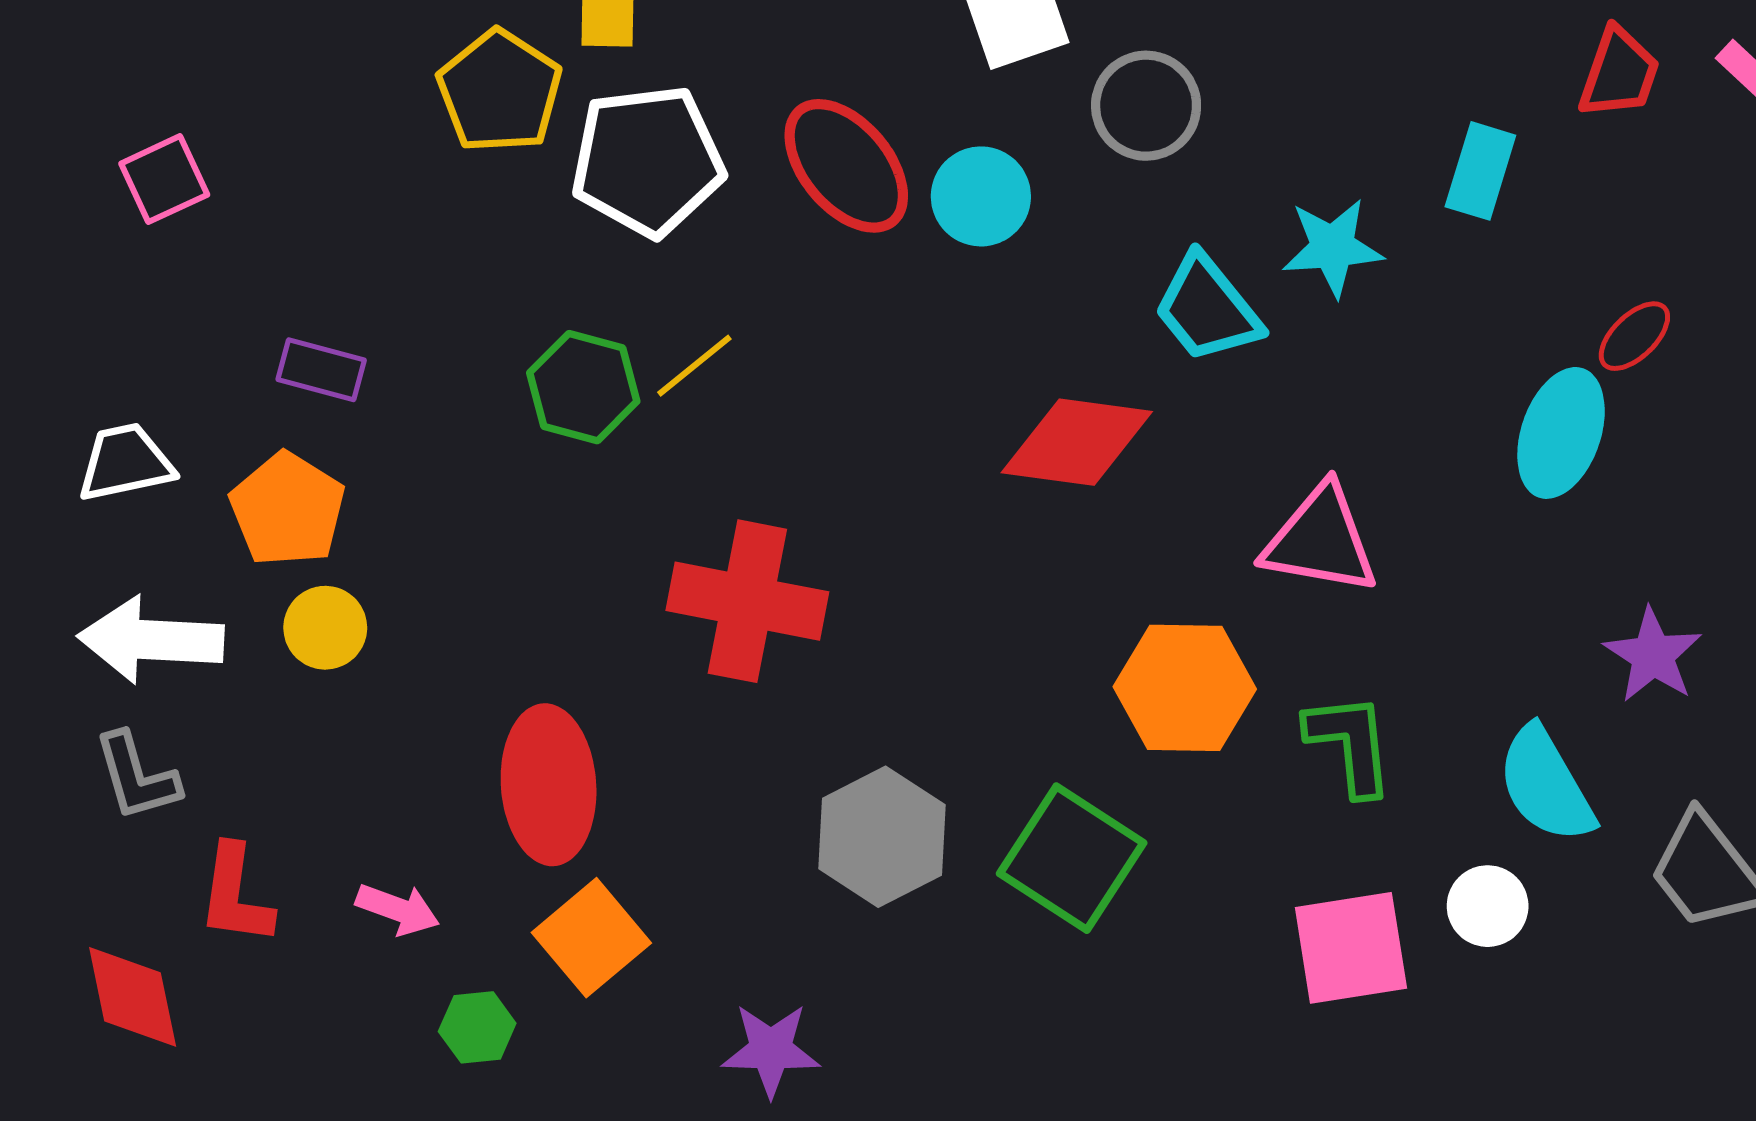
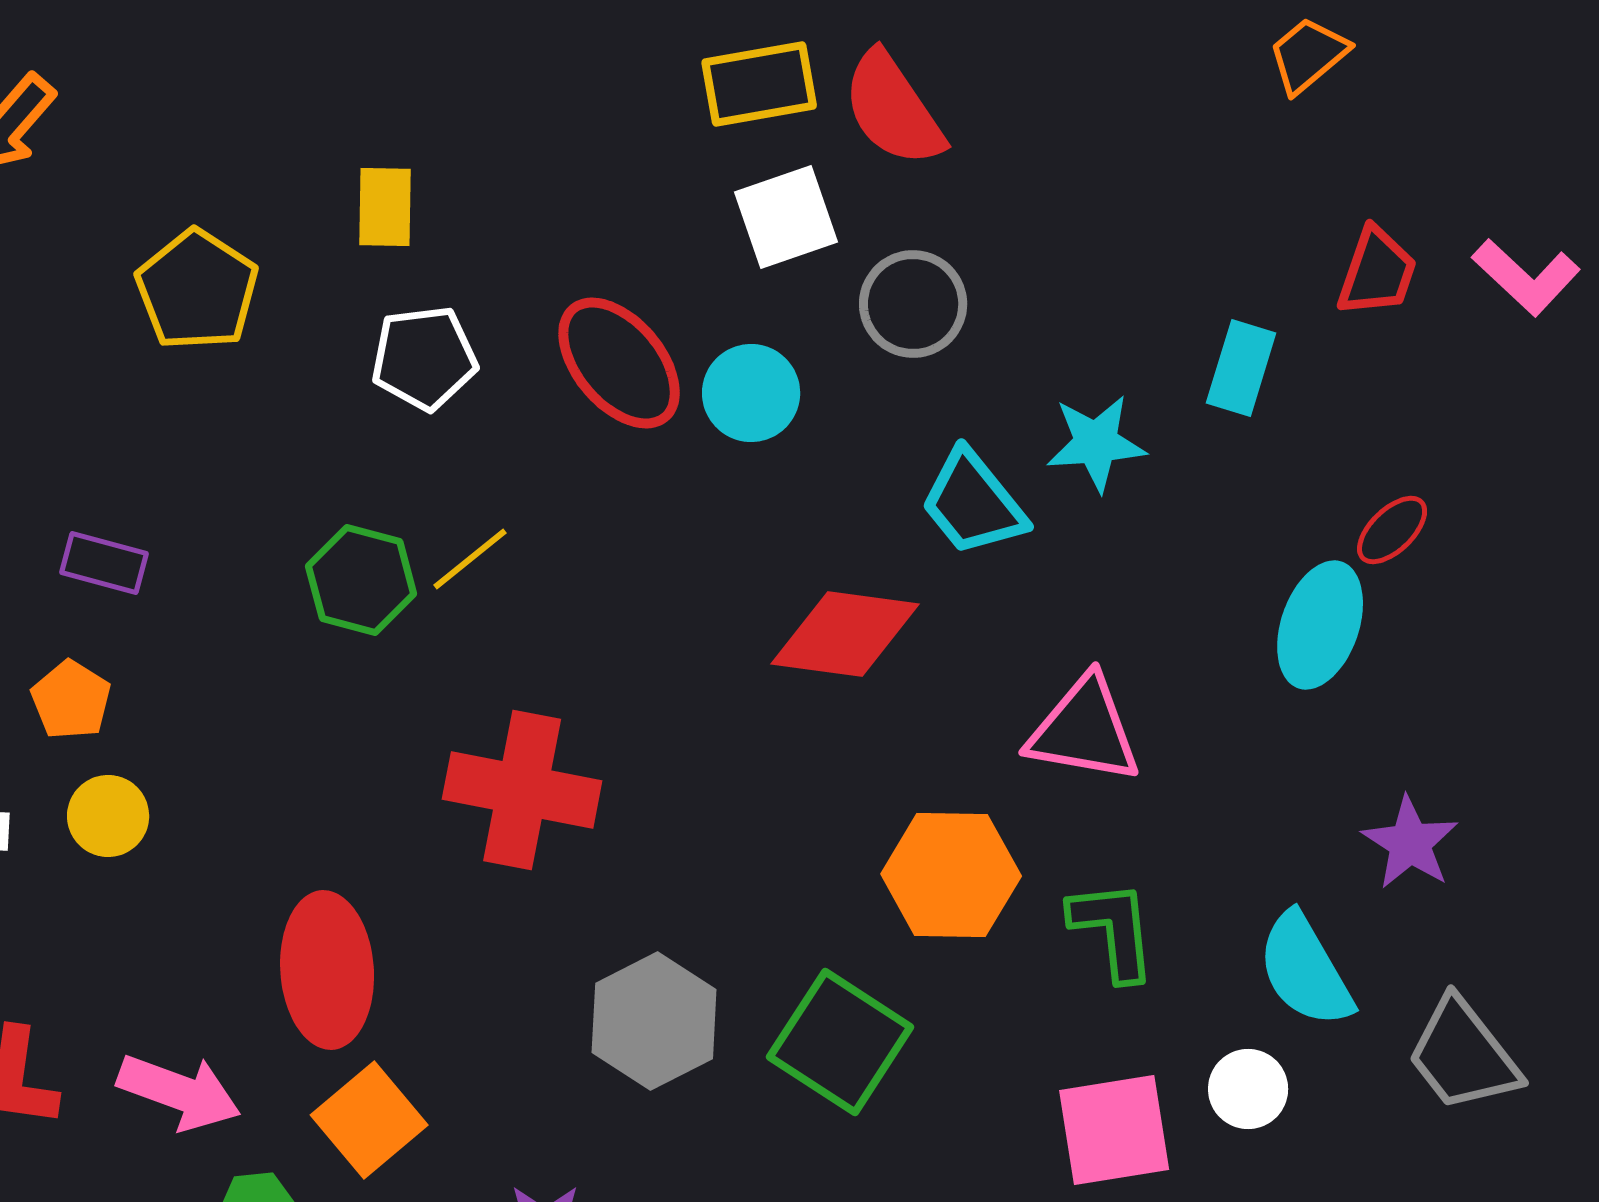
yellow pentagon: (500, 91) -> (197, 290), moved
white pentagon: (647, 161) -> (424, 358), size x0.7
orange pentagon: (288, 509) -> (71, 700), size x0.7
pink arrow: (398, 909) -> (179, 1092), size x1.5

